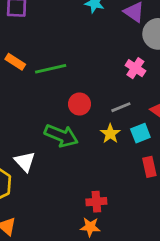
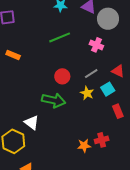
green line: (51, 69) -> (60, 37), moved
red cross: (96, 202) -> (102, 140), moved
orange star: (90, 227) -> (84, 146), moved

